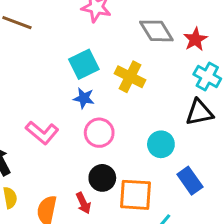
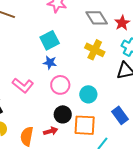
yellow cross: (130, 77) -> (95, 50), moved
cyan circle: (161, 144) -> (88, 94), moved
red arrow: (83, 203) -> (51, 131), turned -80

